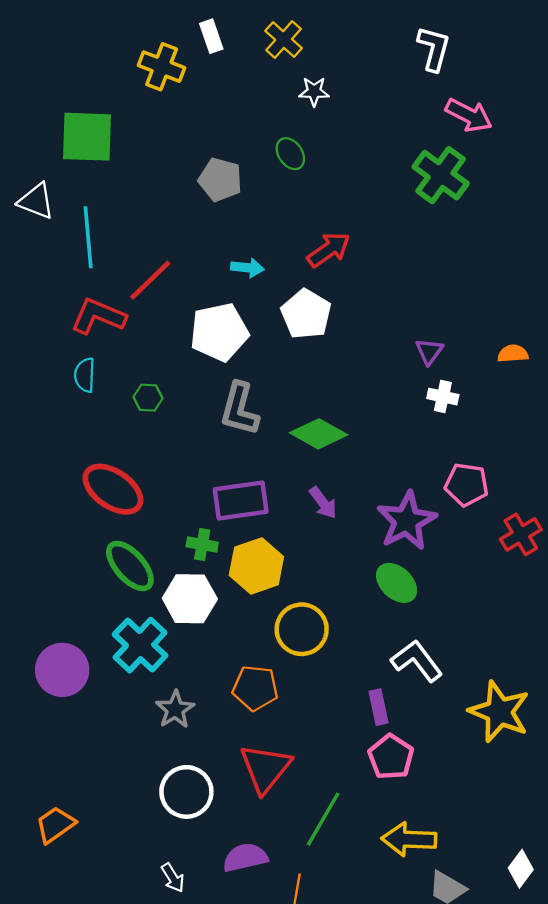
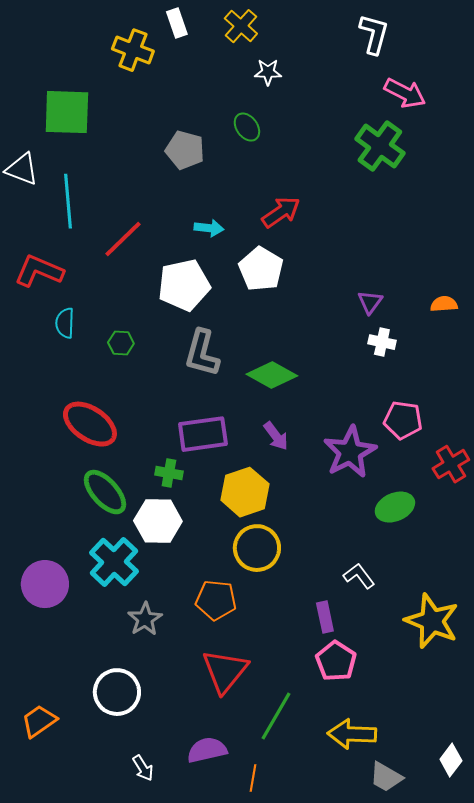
red L-shape: (98, 316) -> (39, 271), moved
yellow hexagon: (256, 566) -> (245, 492), moved
green ellipse: (397, 583) -> (395, 507), moved, turned -66
white L-shape: (417, 661) -> (359, 576), size x0.7
white circle: (186, 792) -> (117, 692), moved

